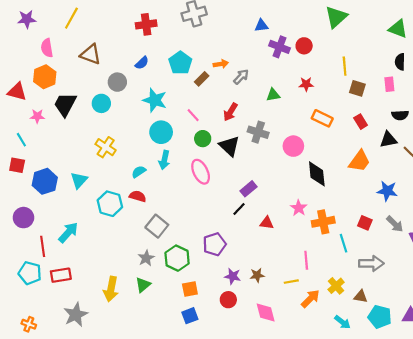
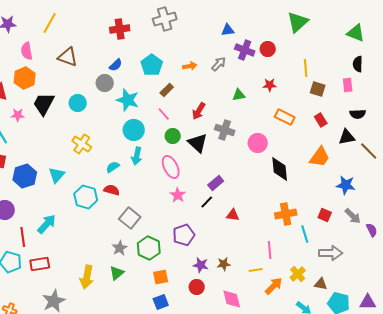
gray arrow: (241, 77) -> (219, 64), moved
brown rectangle: (202, 79) -> (167, 90), moved
gray circle: (117, 82) -> (105, 83), moved
pink star: (299, 208) -> (178, 195), moved

